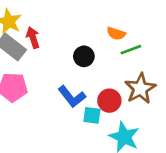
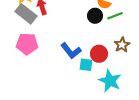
black circle: (84, 56) -> (95, 16), moved
brown star: (140, 89) -> (122, 45), size x0.7

